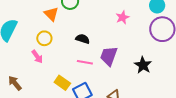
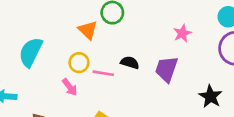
purple trapezoid: (109, 56) -> (167, 69), moved
pink line: (85, 62) -> (103, 73), moved

